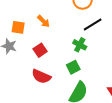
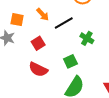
black line: (93, 25) -> (64, 23), moved
green cross: (80, 45) -> (87, 38), moved

